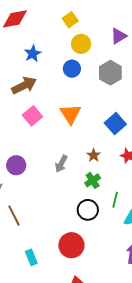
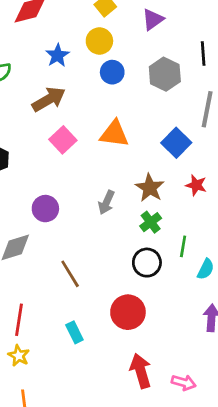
purple triangle: (119, 36) -> (153, 19), moved
yellow circle: (81, 44) -> (99, 41), moved
orange triangle: (70, 114) -> (114, 134), turned -45
brown star: (94, 155) -> (150, 188), size x1.5
brown line: (14, 216) -> (70, 274), moved

